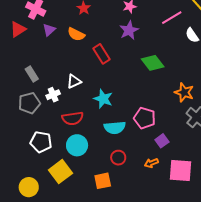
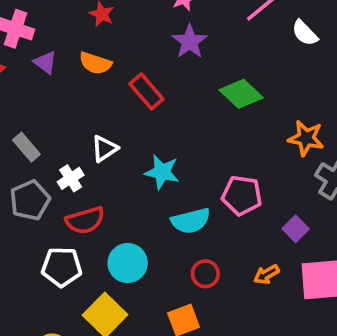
purple triangle: (49, 30) -> (45, 63), turned -32
red semicircle: (73, 118) -> (85, 220), moved
purple square: (162, 141) -> (296, 229), moved

